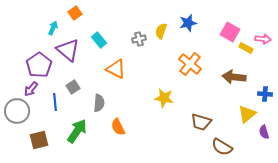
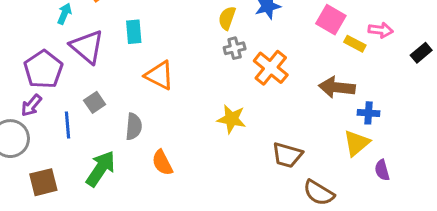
gray cross: (139, 39) -> (235, 48), moved
cyan rectangle: (99, 40) -> (134, 32), turned 35
blue cross: (265, 94) -> (369, 113), moved

